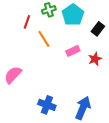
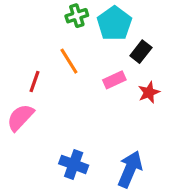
red line: (27, 22) -> (34, 81), moved
black rectangle: (98, 29) -> (141, 52), moved

